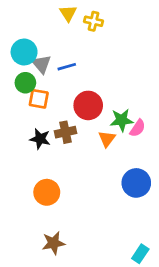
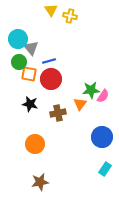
blue line: (67, 67) -> (49, 61), moved
red circle: (88, 105) -> (51, 79), moved
brown cross: (65, 132) -> (58, 113), moved
cyan rectangle: (140, 254) -> (105, 169), moved

